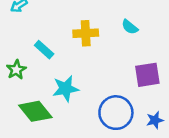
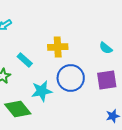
cyan semicircle: (130, 27) -> (106, 48), moved
blue circle: (116, 113) -> (71, 78), moved

